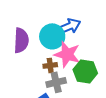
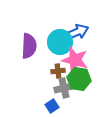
green hexagon: (85, 71) -> (79, 79), moved

